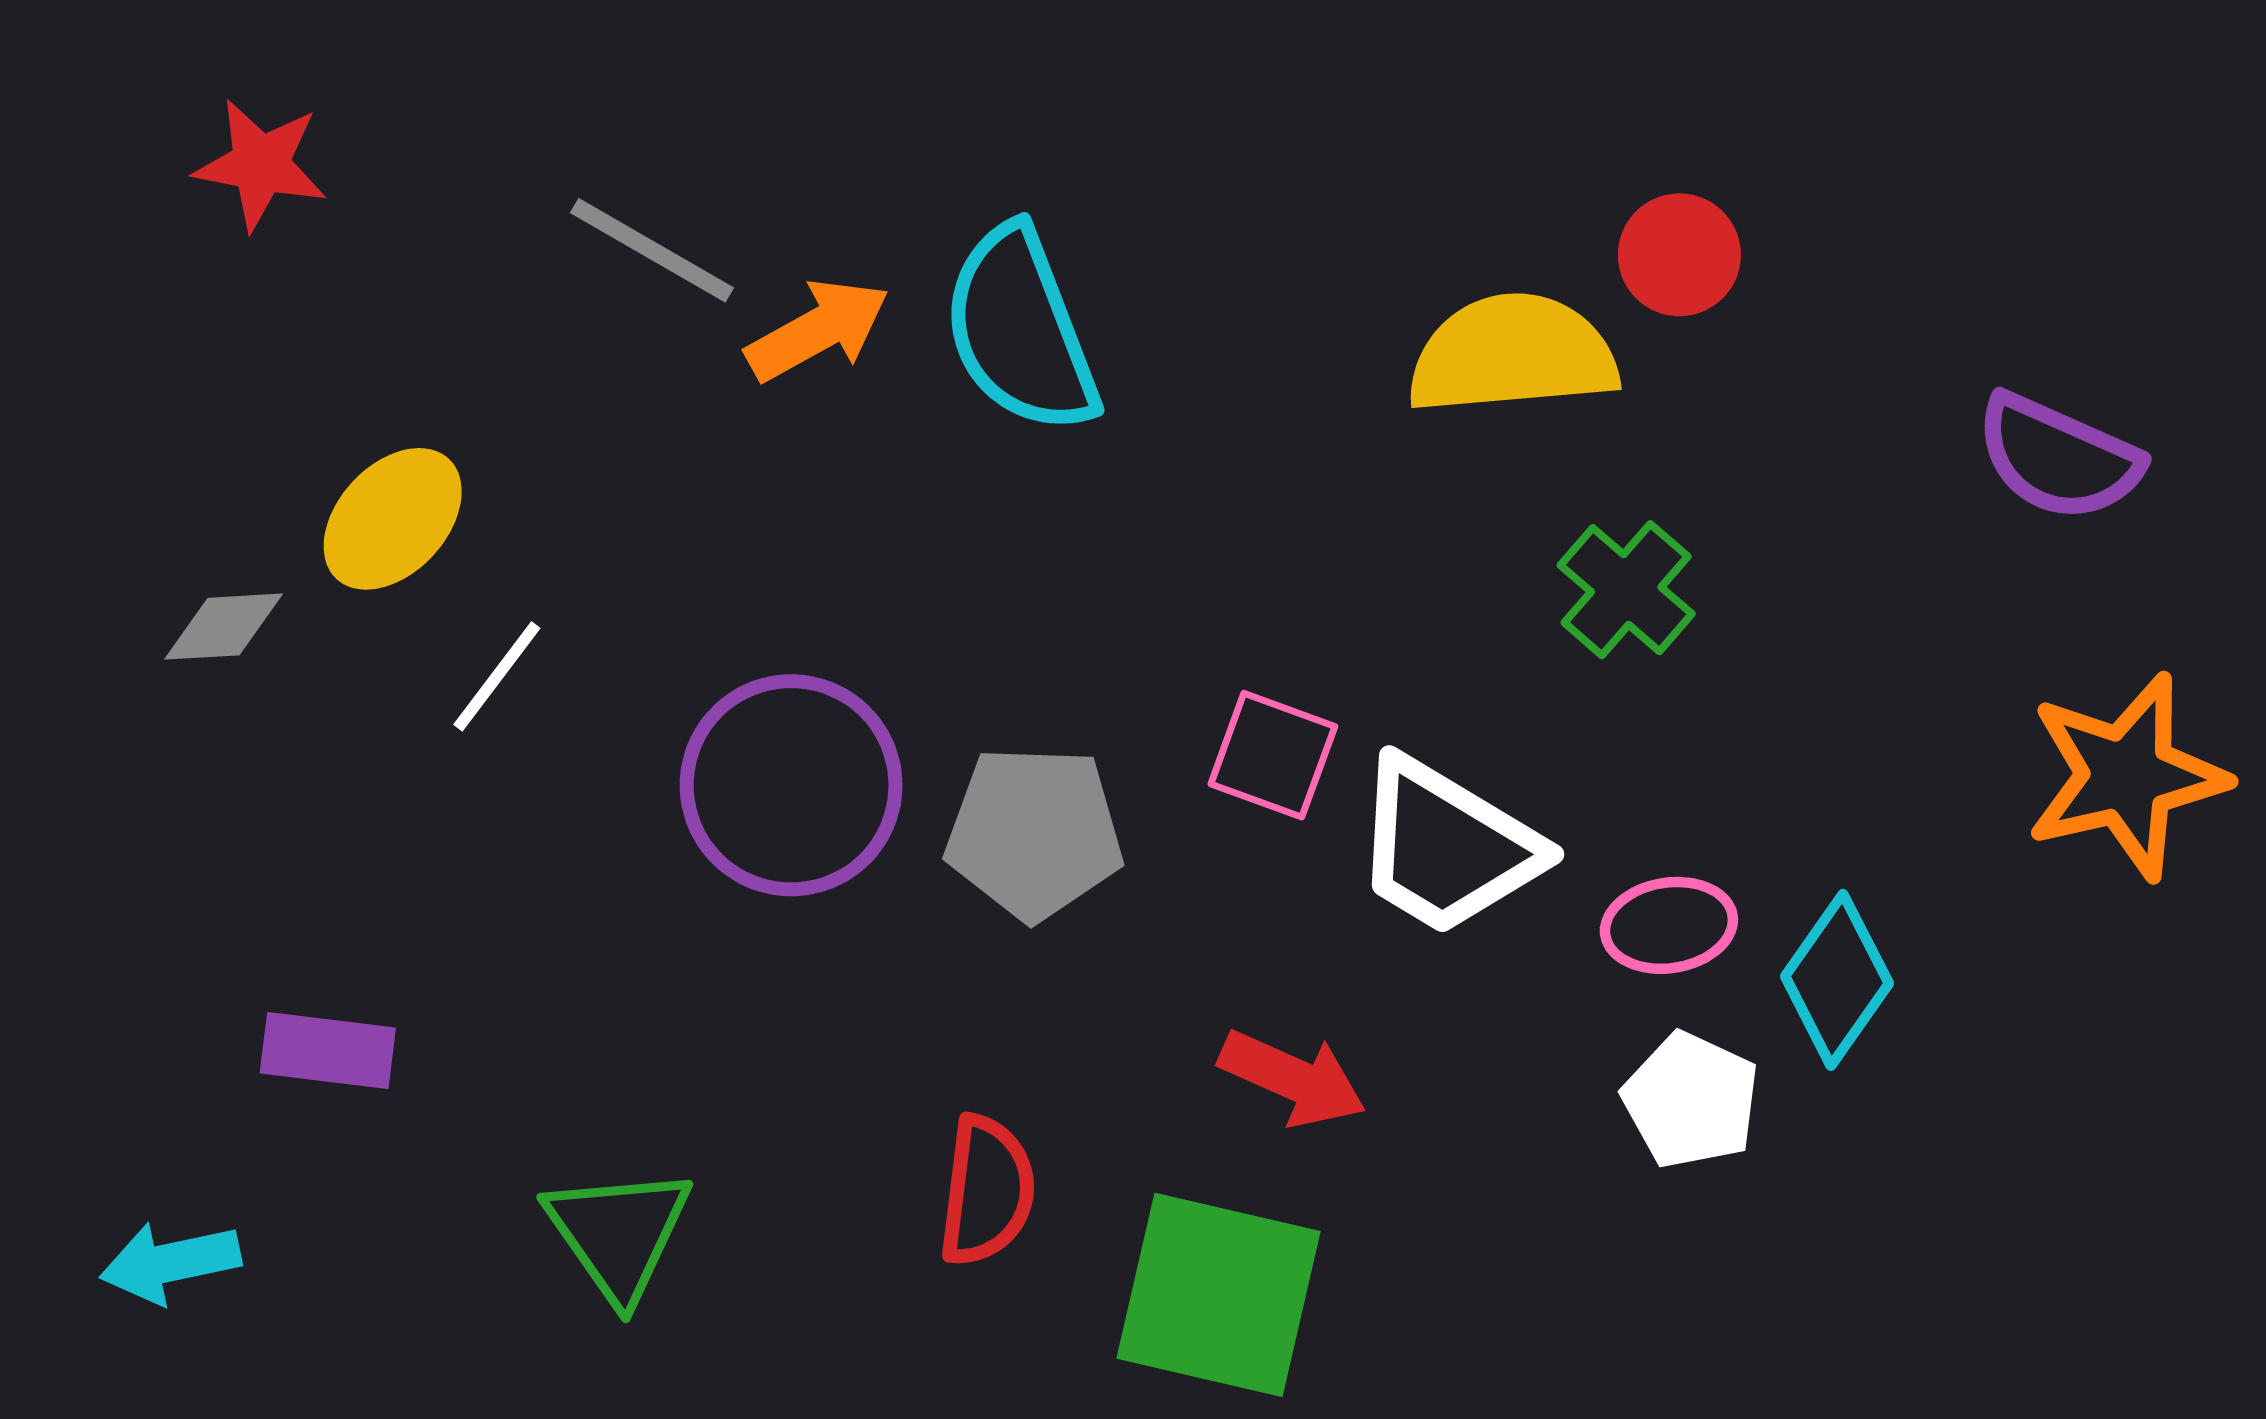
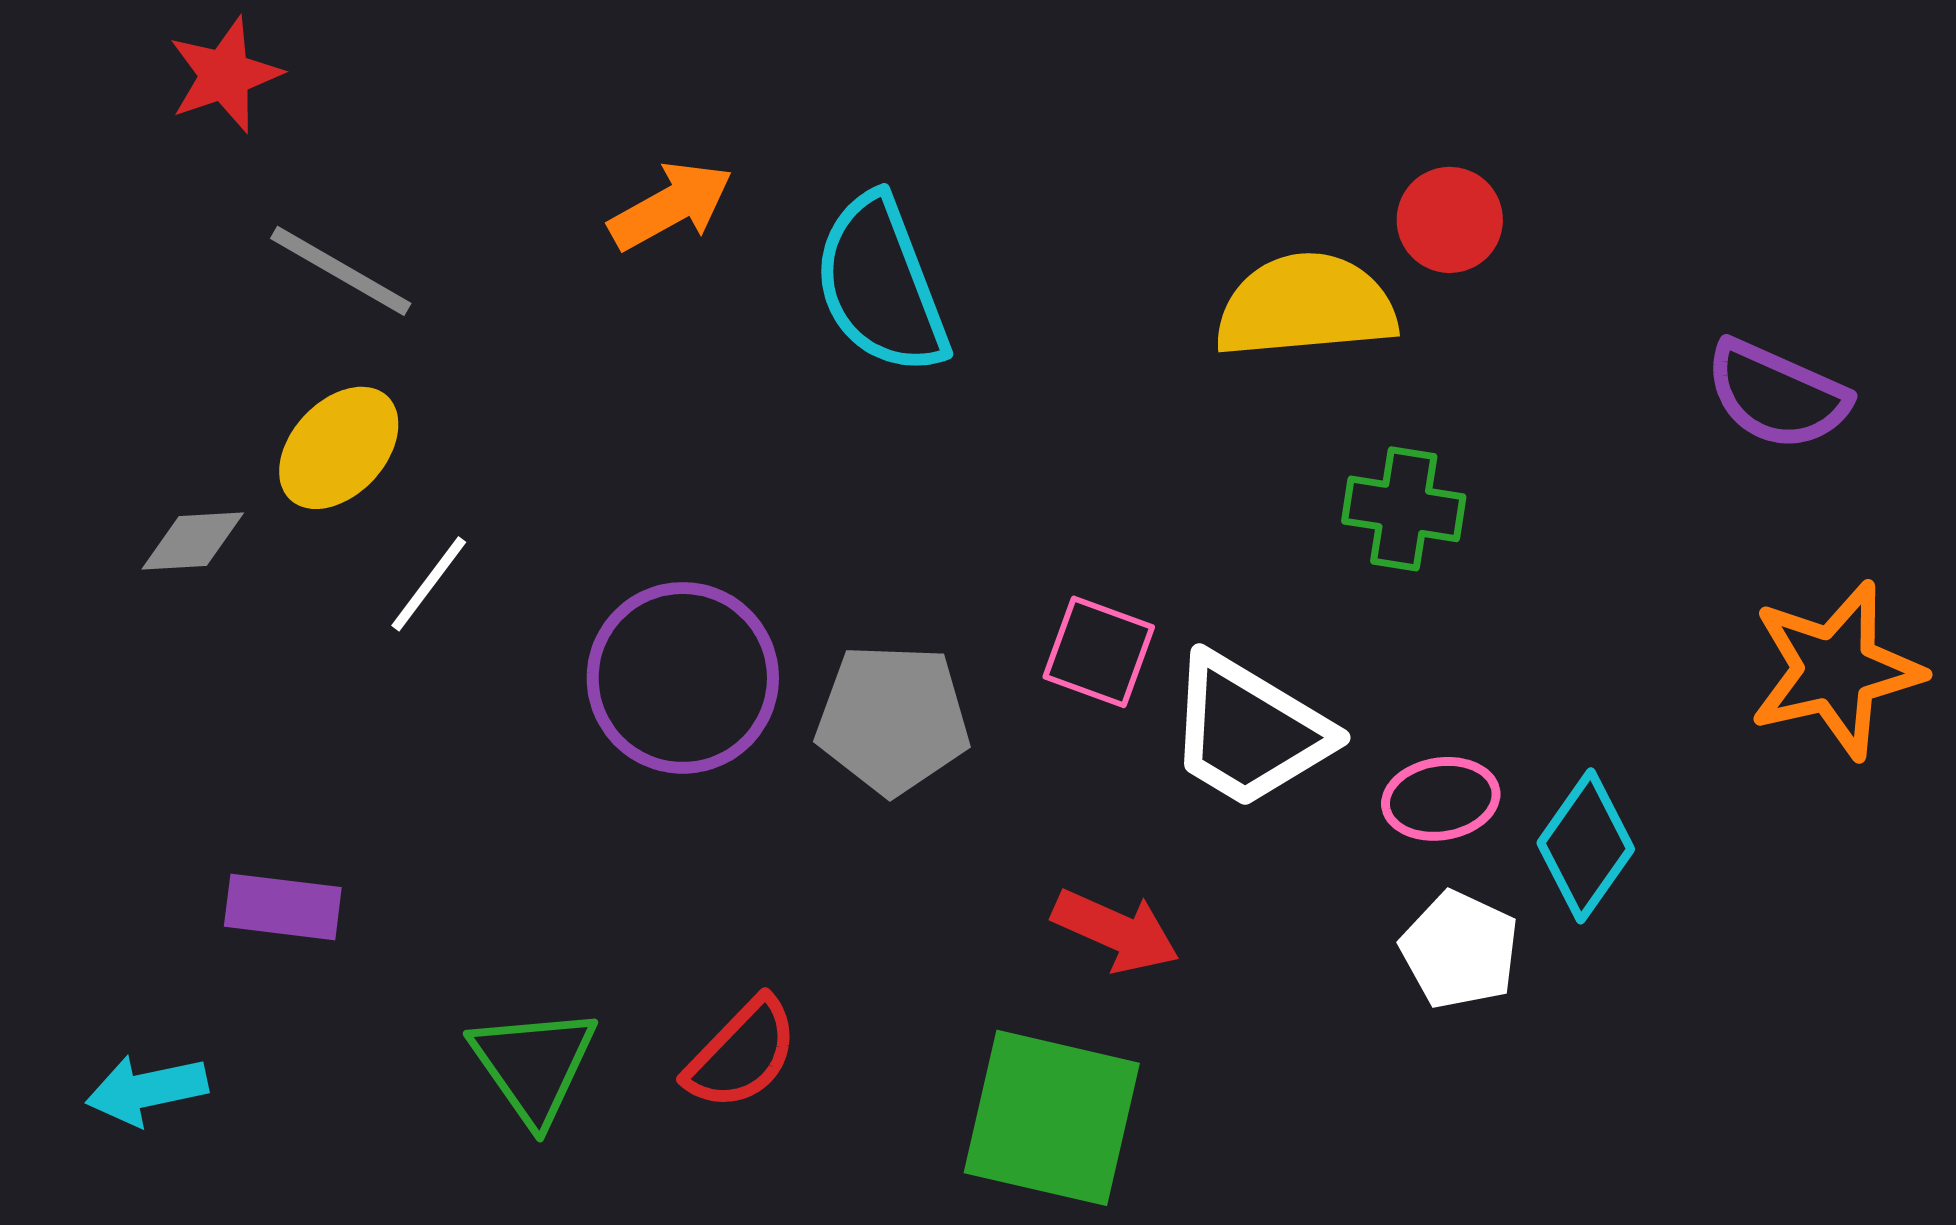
red star: (261, 164) -> (225, 75), moved, turned -30
gray line: (652, 250) -> (341, 271), moved
orange arrow: (818, 330) -> (671, 206), moved
green cross: (1626, 590) -> (1404, 509), turned -32
red semicircle: (987, 1191) -> (742, 1054), moved, turned 37

